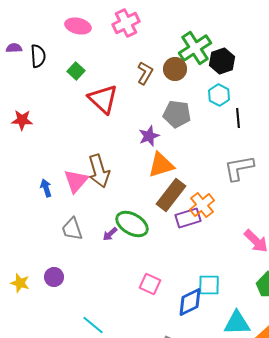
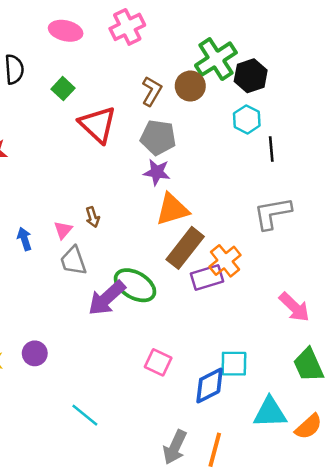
gray pentagon: (177, 114) -> (158, 137), moved
purple star: (149, 136) -> (157, 172), turned 30
brown arrow: (99, 171) -> (93, 217), size x0.5
pink triangle: (76, 181) -> (63, 230), size x0.6
gray trapezoid: (72, 229) -> (73, 261), moved
purple arrow: (110, 234) -> (107, 298), size x2.0

